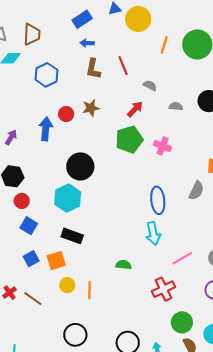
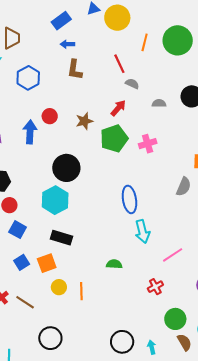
red line: (123, 66) -> (119, 64), moved
brown star: (91, 108) -> (84, 121), moved
pink cross: (163, 146) -> (148, 144), turned -36
blue ellipse: (158, 200) -> (129, 199), moved
red cross: (164, 289) -> (155, 287), size x0.7
black circle: (75, 335) -> (50, 338), moved

